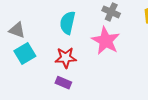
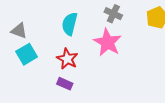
red star: (66, 58) -> (67, 59), turned 30

